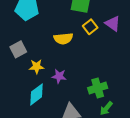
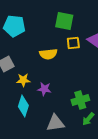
yellow square: (90, 27) -> (73, 43), turned 32
cyan diamond: (36, 94) -> (23, 106), turned -35

